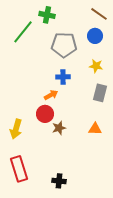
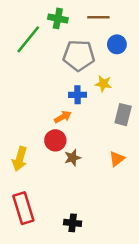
brown line: (99, 14) -> (98, 17), moved, turned -36
yellow star: (96, 66) -> (103, 84), moved
orange triangle: (95, 129) -> (117, 159), turned -40

